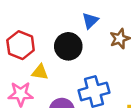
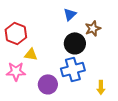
black circle: (68, 46) -> (75, 43), moved

